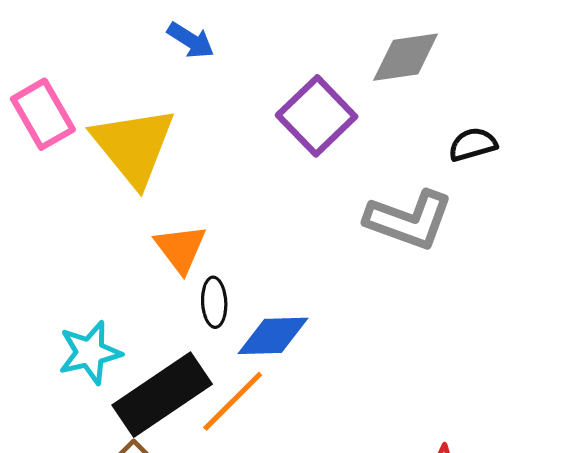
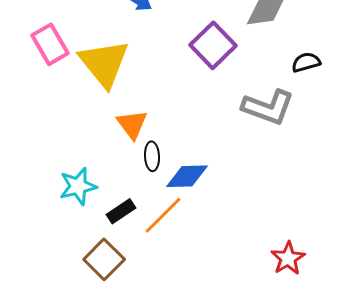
black rectangle: (162, 395) -> (121, 211), size x0.5

